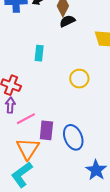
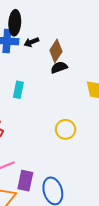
cyan rectangle: (39, 53) -> (18, 90), moved

